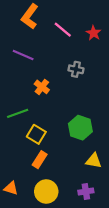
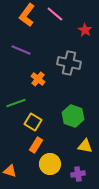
pink line: (63, 30) -> (55, 14), moved
gray cross: (76, 69) -> (69, 63), size x1.6
yellow circle: (46, 192) -> (50, 164), moved

